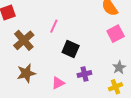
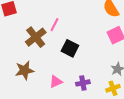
brown cross: (24, 40) -> (36, 37), moved
purple cross: (84, 74) -> (83, 83), moved

